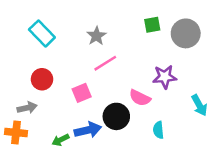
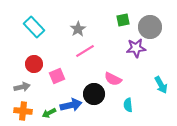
purple star: (165, 77) -> (136, 48), moved
pink square: (82, 93) -> (57, 76), moved
orange cross: (16, 133) -> (23, 111), moved

